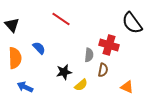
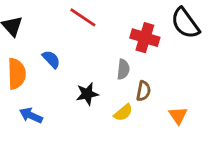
red cross: (109, 45) -> (145, 38), moved
yellow semicircle: (81, 85) -> (123, 113), moved
orange triangle: (127, 87) -> (178, 115), turned 32

